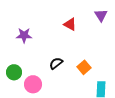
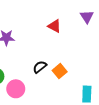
orange square: (84, 67) -> (60, 71), moved

